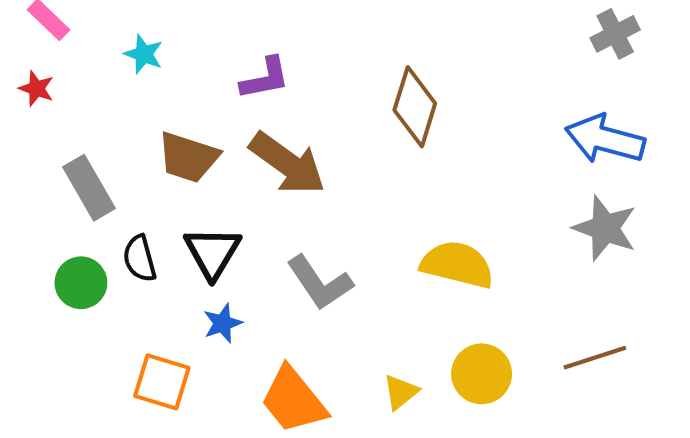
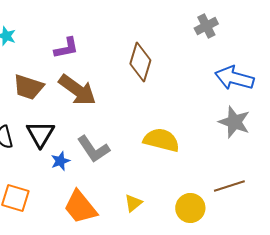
gray cross: (615, 34) -> (206, 26), moved
blue star: (223, 323) -> (60, 161), moved
yellow circle: (482, 374) -> (190, 208), moved

